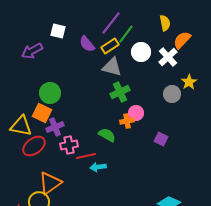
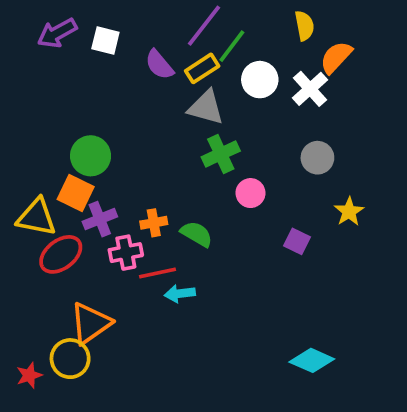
purple arrow: (32, 51) -> (57, 33), moved
yellow star: (189, 82) -> (349, 212), moved
orange cross: (127, 121) -> (154, 223), moved

